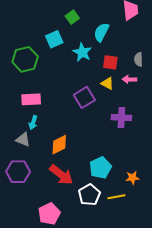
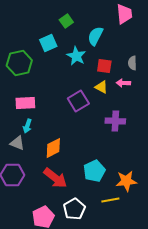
orange star: (132, 178) -> (126, 181), size x1.5
white pentagon: (89, 195) -> (74, 209), moved

